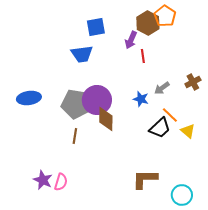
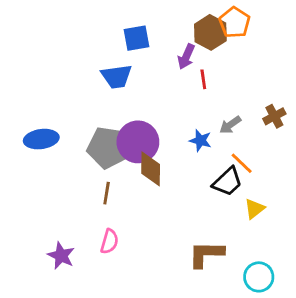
yellow triangle: (188, 131) -> (254, 209), moved, turned 42
pink semicircle: (61, 182) -> (109, 241), moved

